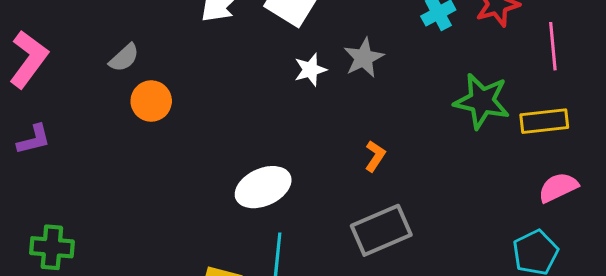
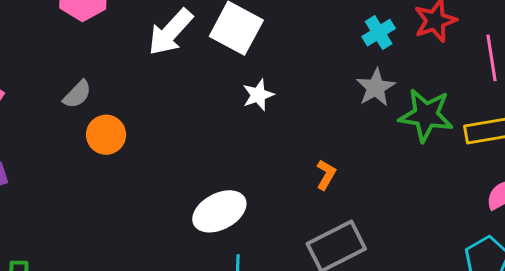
gray star: (364, 58) -> (376, 88), moved

